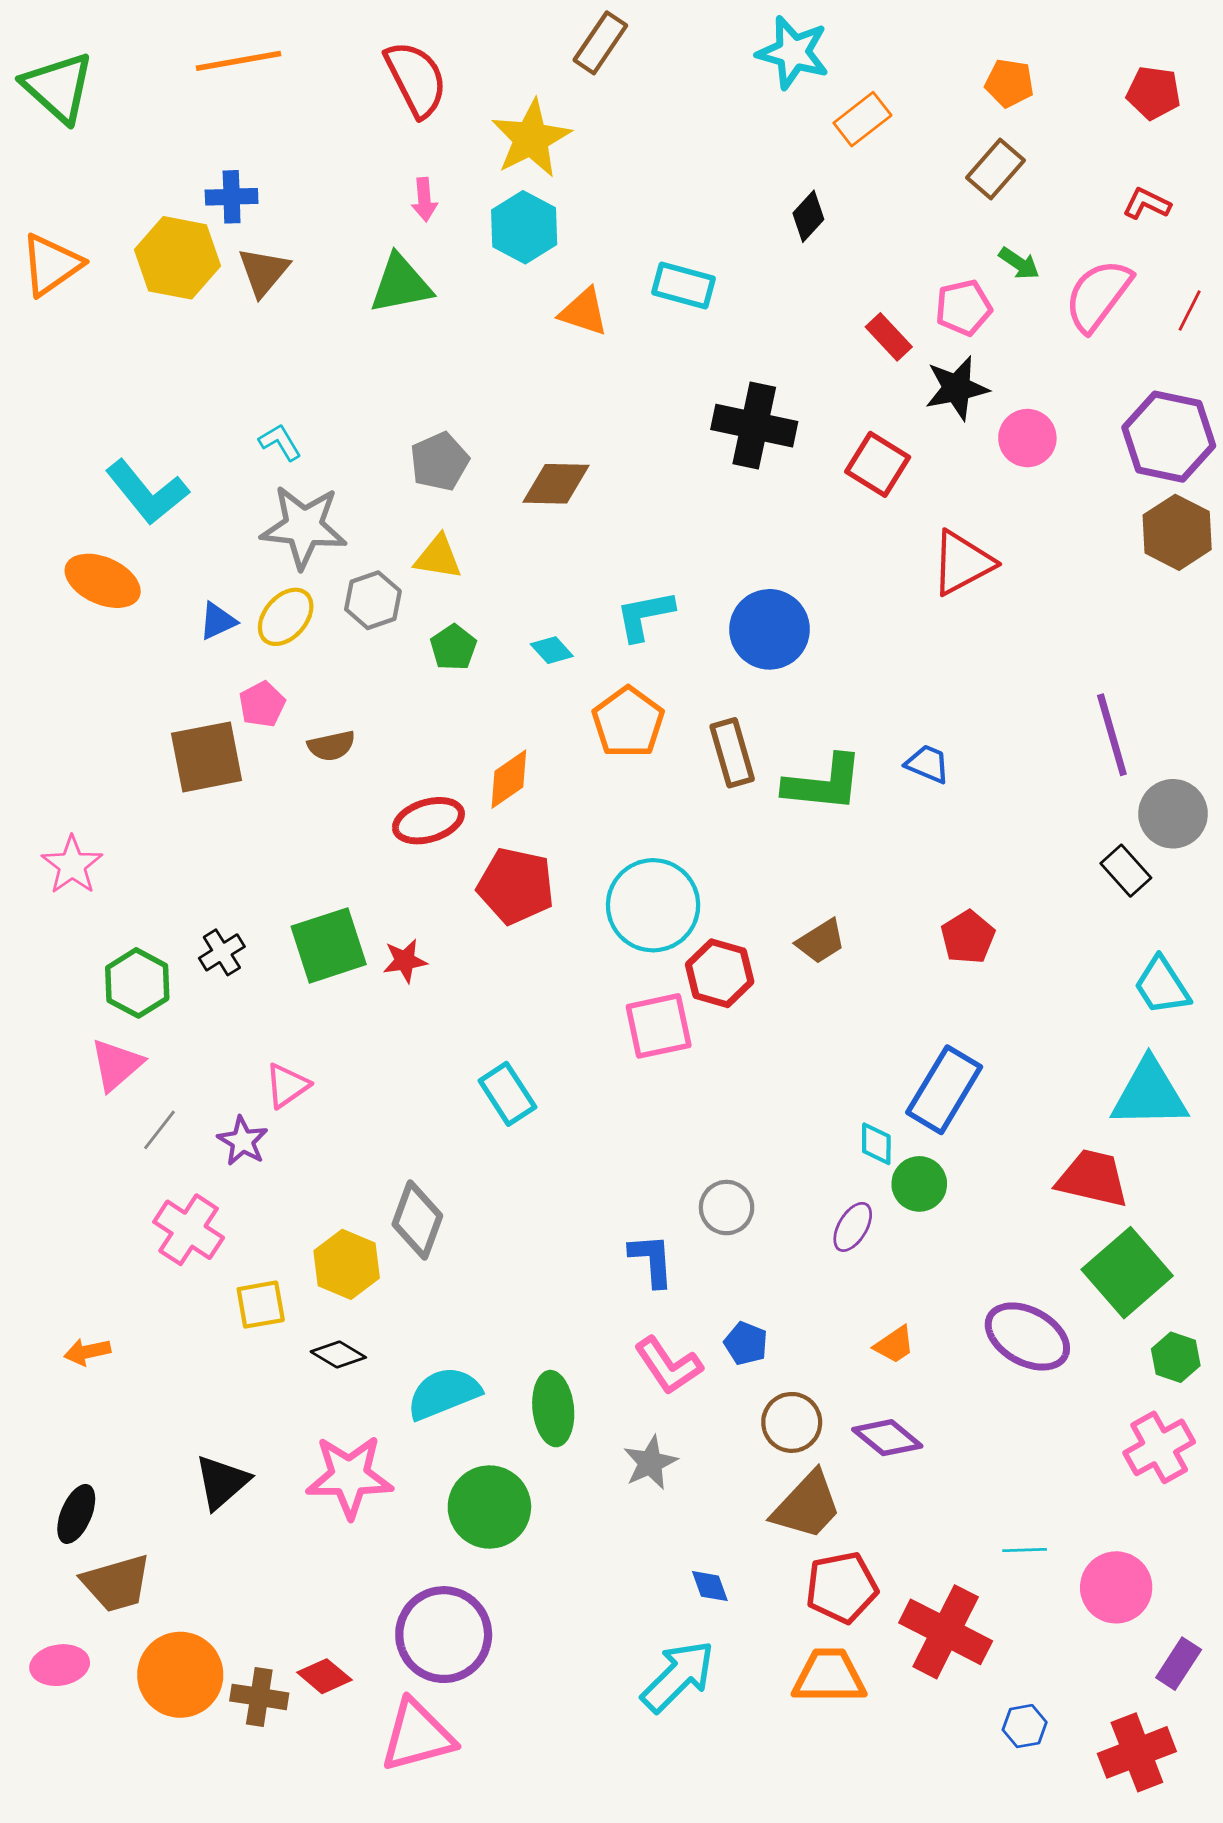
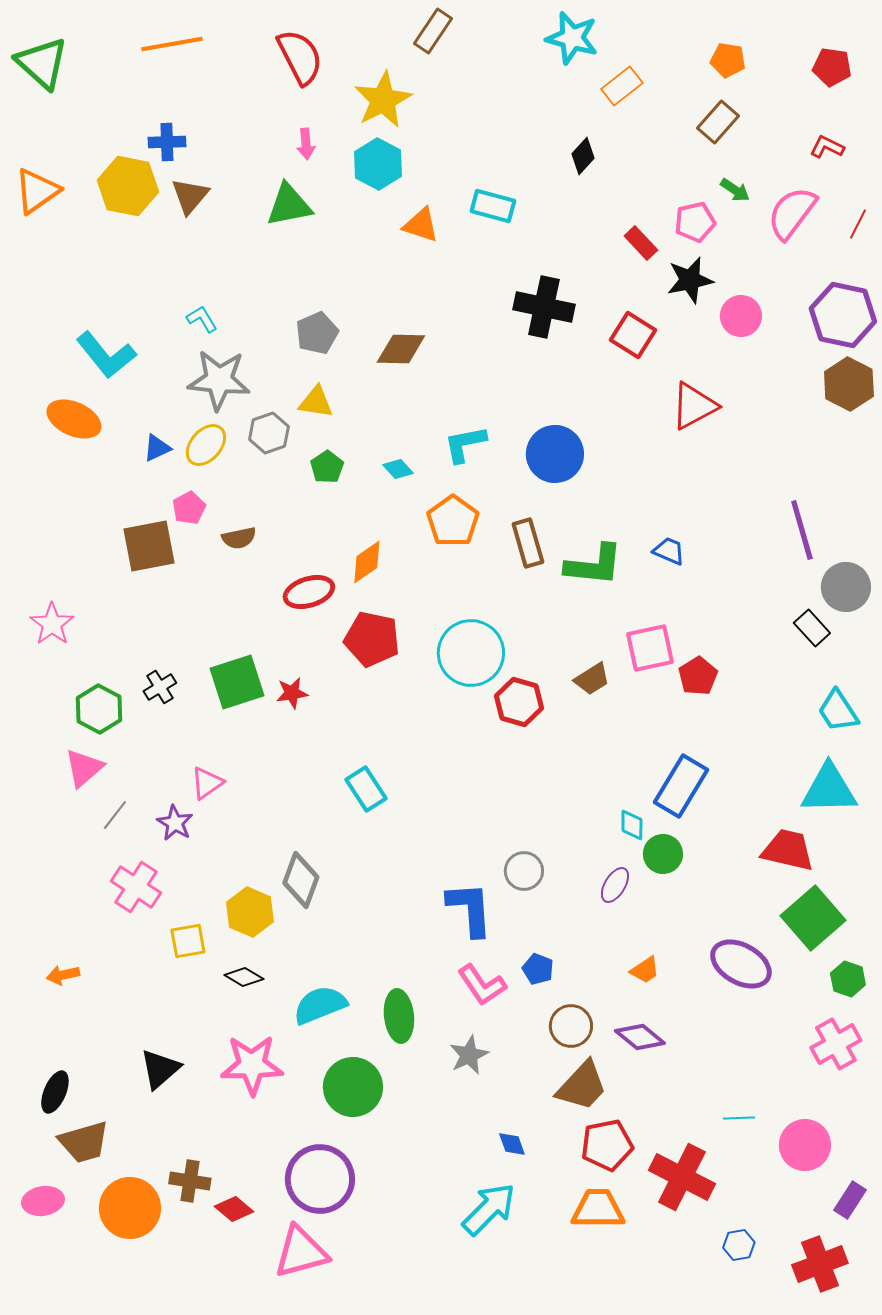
pink square: (659, 1026) -> (650, 648), moved
blue L-shape: (652, 1260) -> (470, 909), size x1.4
brown cross: (259, 1697) -> (190, 1181), moved

